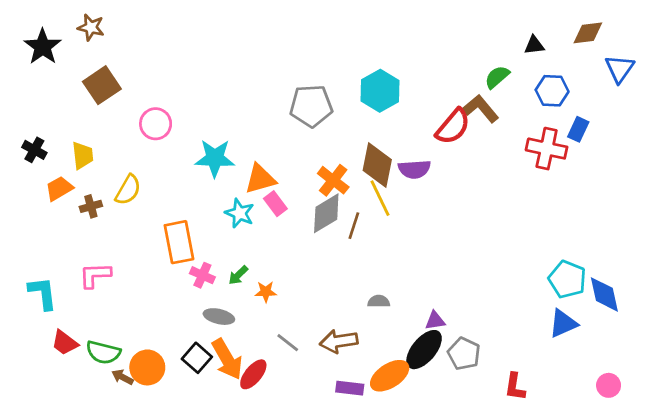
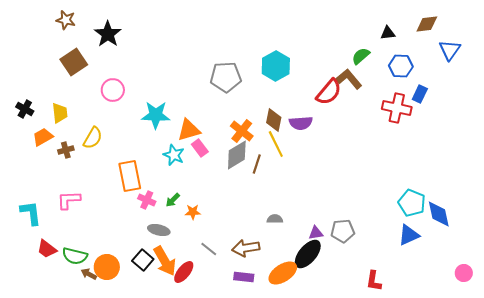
black star: (43, 47) -> (108, 34), moved
brown diamond: (377, 165) -> (274, 120), size x0.7
gray pentagon: (464, 354) -> (343, 231), moved, turned -30
pink circle: (609, 385) -> (464, 273), moved
purple rectangle: (350, 388) -> (244, 277), moved

